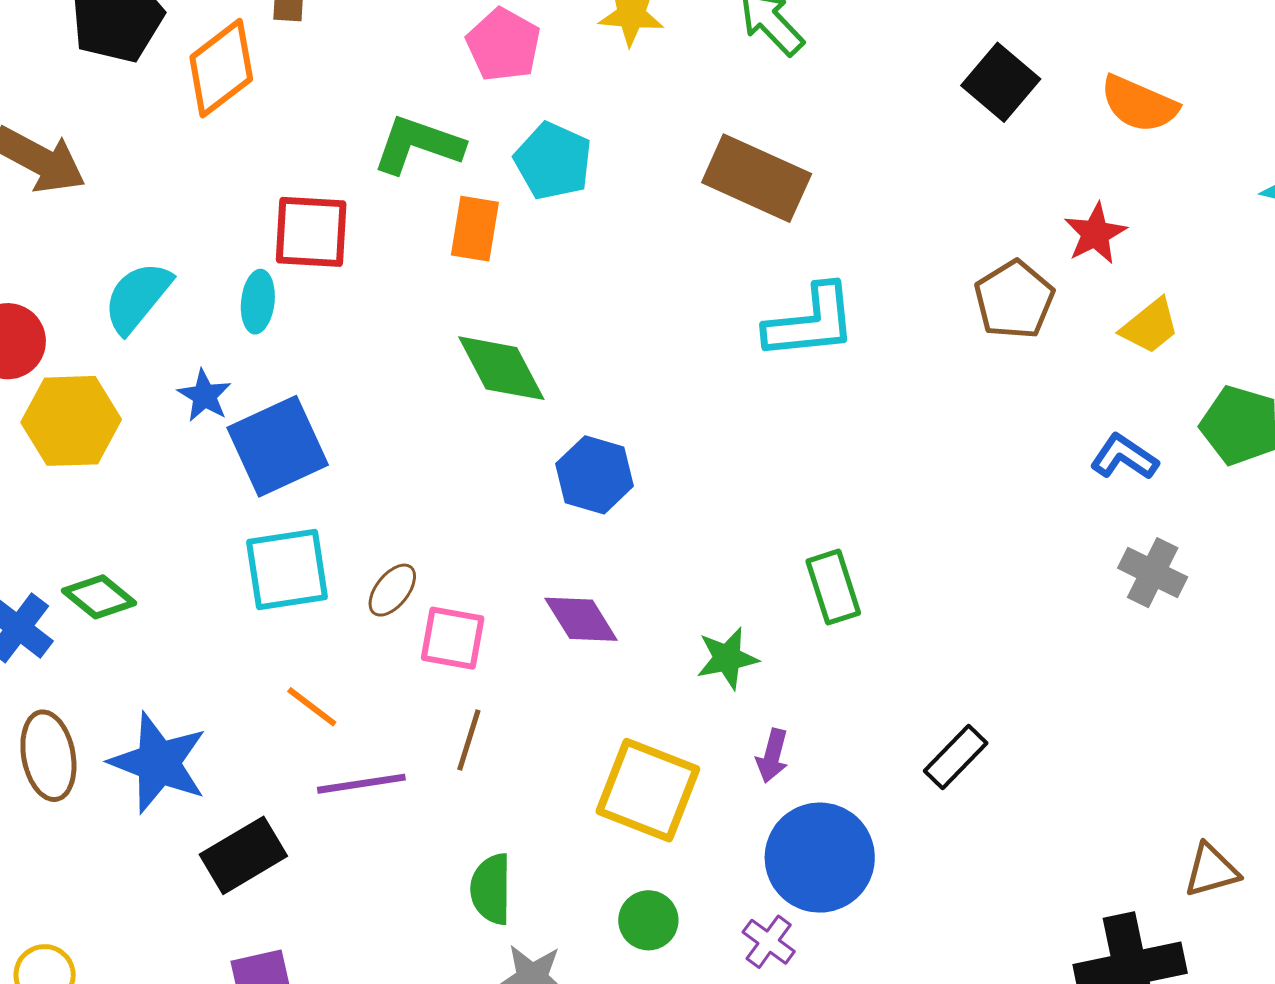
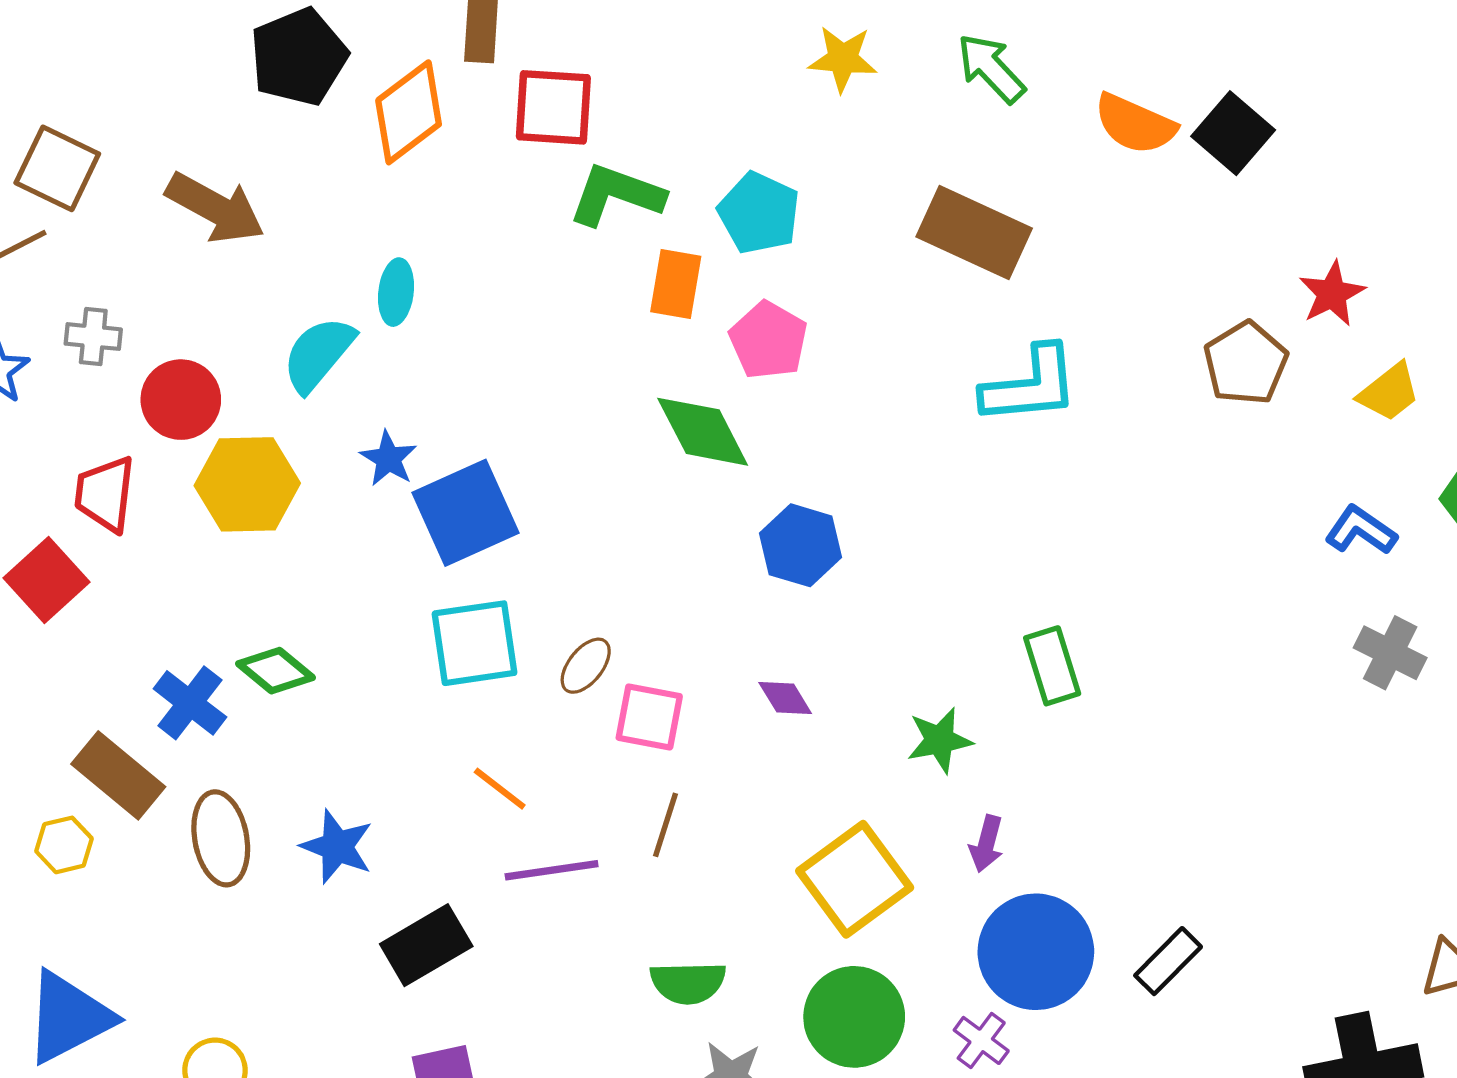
pink pentagon: (503, 45) -> (768, 340), moved
orange semicircle: (1139, 104) -> (1135, 124), moved
red square: (311, 232) -> (553, 107), moved
cyan ellipse: (258, 302) -> (396, 292), moved
purple diamond: (581, 619) -> (785, 698), size x0.7
black rectangle: (956, 757) -> (1168, 961), moved
blue star: (158, 763) -> (337, 847), size x0.7
yellow square: (648, 790) -> (855, 879), turned 32
green semicircle: (491, 889) -> (688, 983), turned -92
green circle: (648, 920) -> (854, 1017), size x1.6

